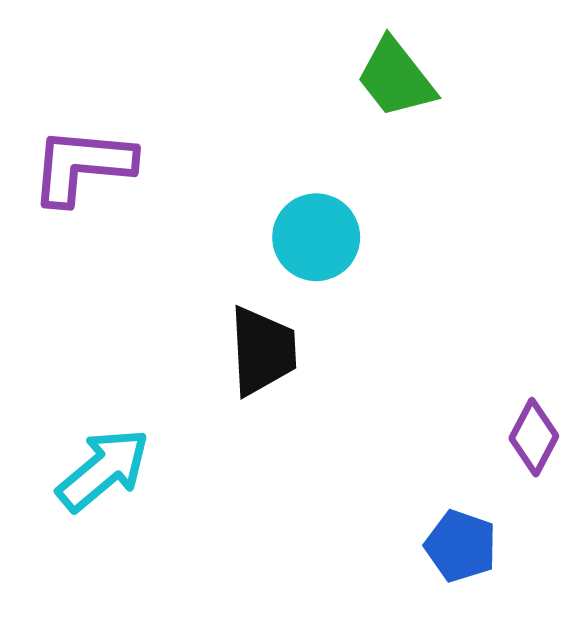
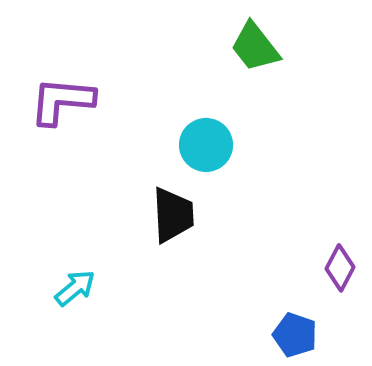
cyan arrow: (103, 470) -> (75, 288), size x0.7

